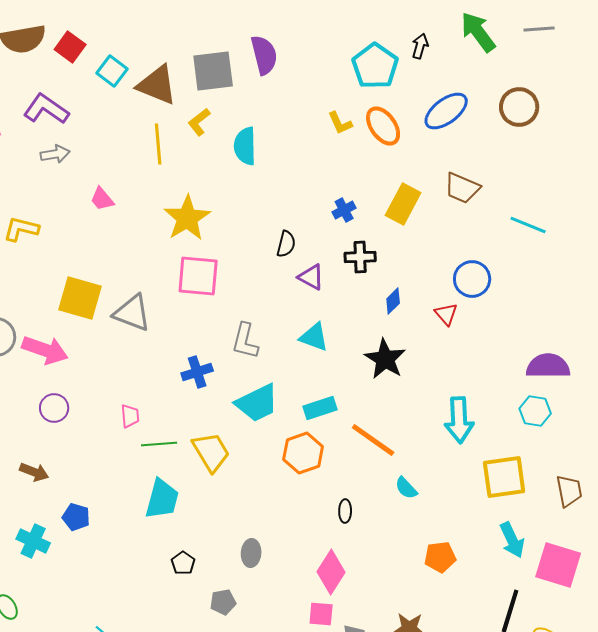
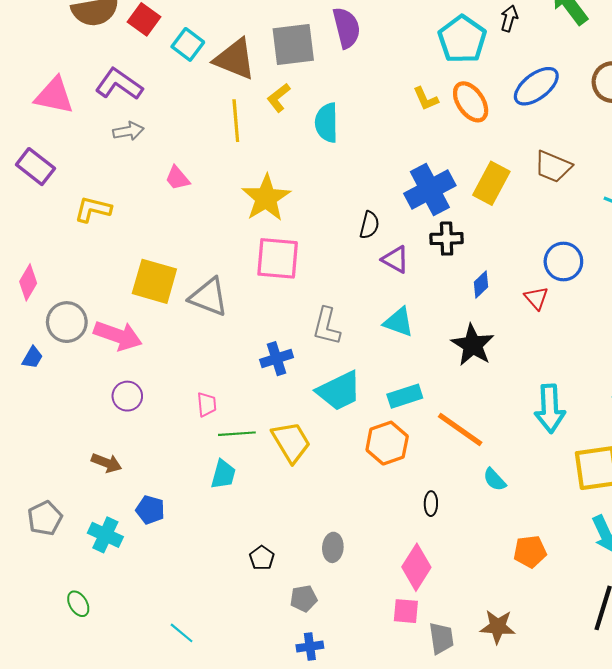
blue cross: (344, 210) -> (430, 190), size x2.0
cyan trapezoid: (162, 499) -> (223, 474), moved, size x0.7

